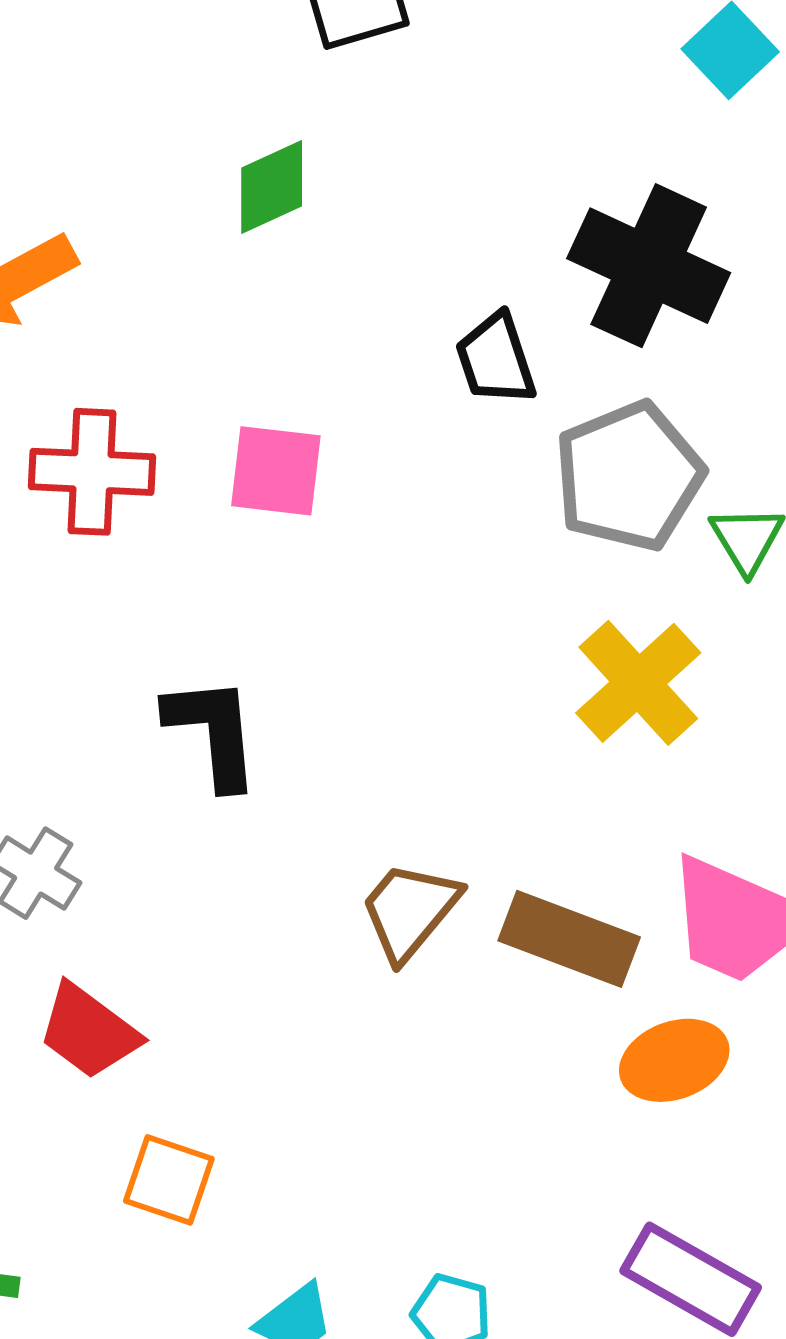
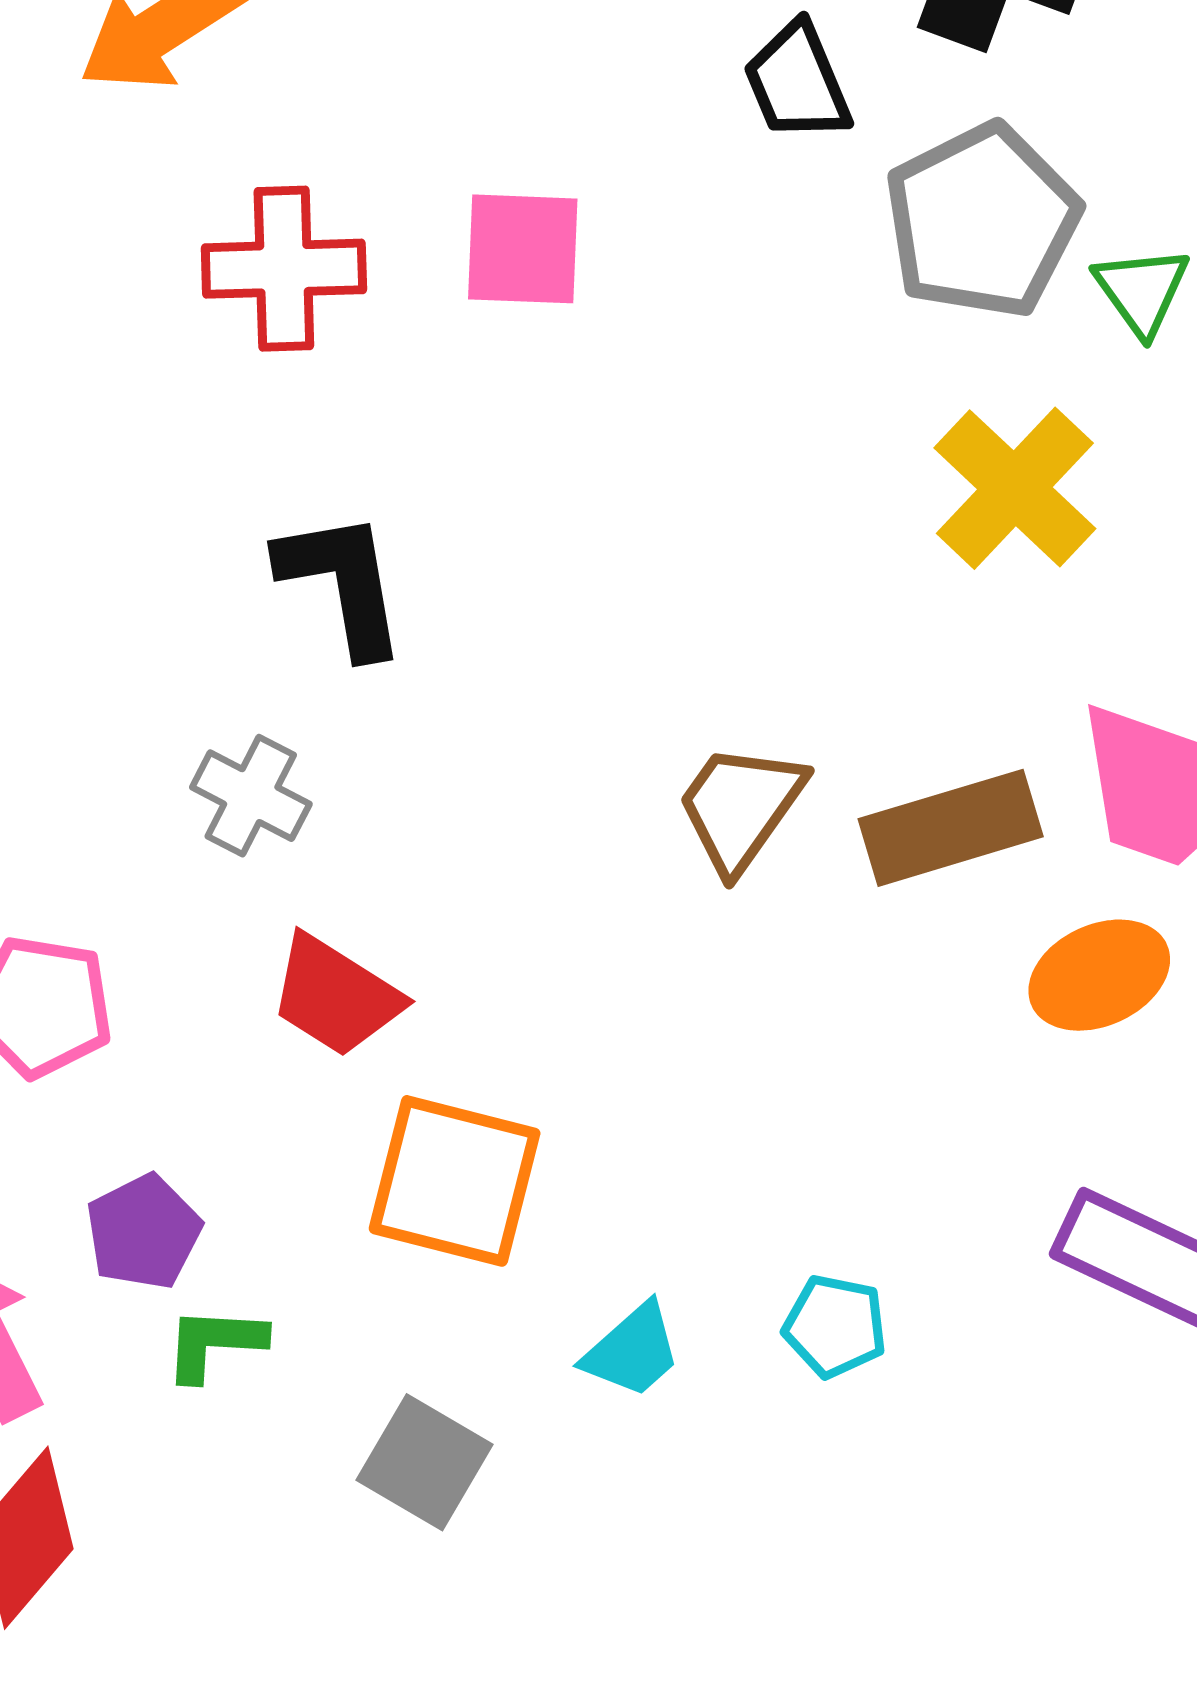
black L-shape: (213, 732) -> (342, 583), moved
brown rectangle: (569, 939) -> (951, 828), turned -33
orange square: (169, 1180) -> (455, 1181), size x1.5

